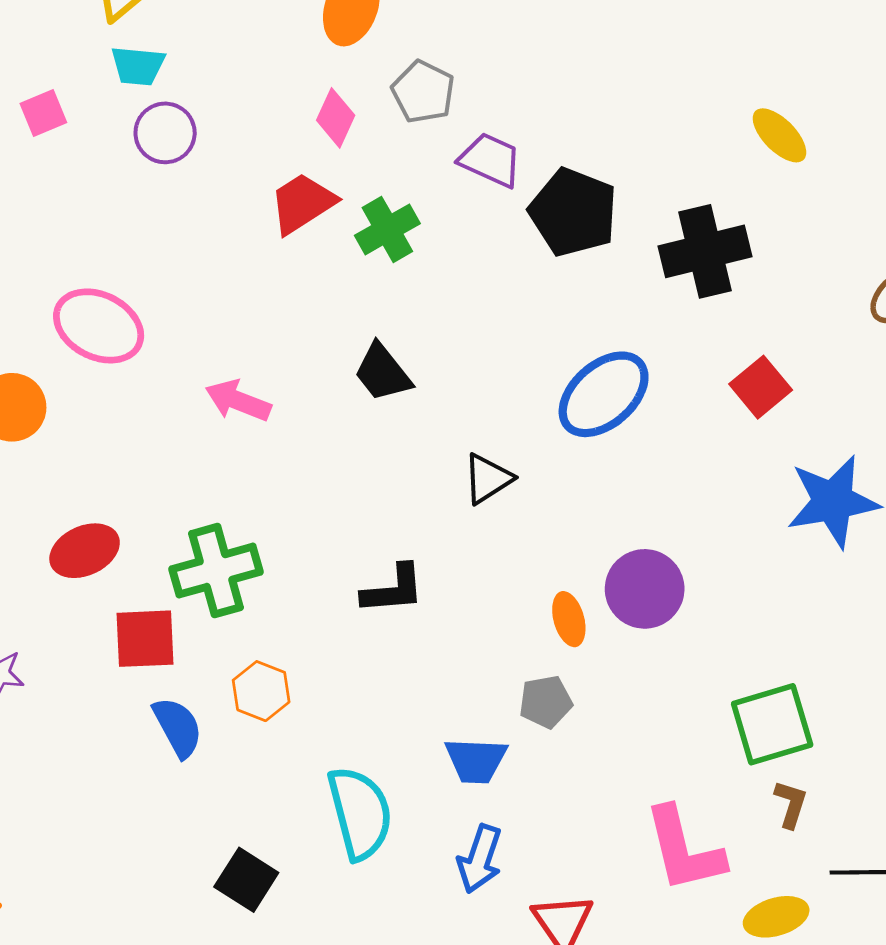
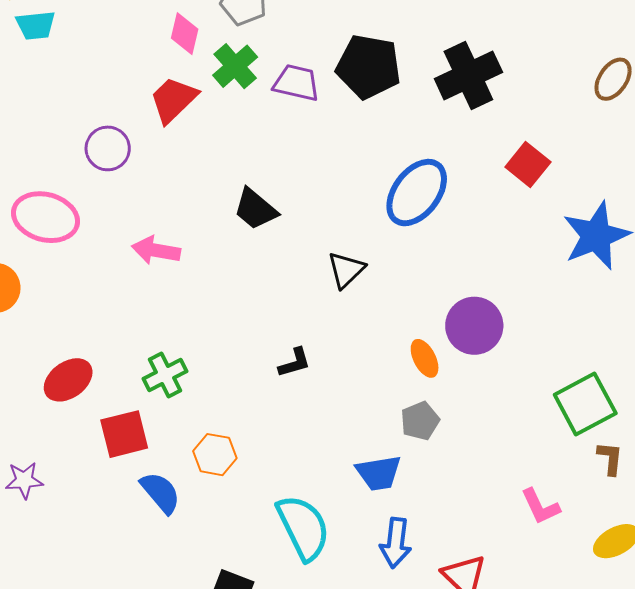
purple circle: (165, 133) -> (108, 148), moved
purple trapezoid: (490, 160) -> (296, 83), moved
green cross: (387, 229) -> (235, 66), moved
green cross: (216, 571) -> (165, 375), size x0.7
black L-shape: (393, 589) -> (294, 363), size x0.7
pink L-shape: (684, 850) -> (540, 506), size x0.6

